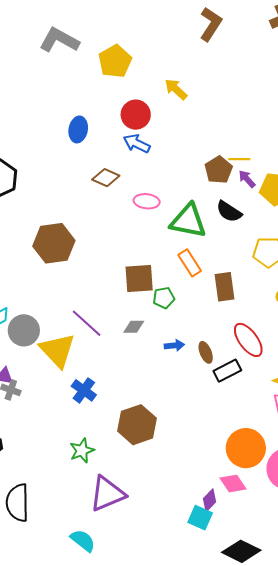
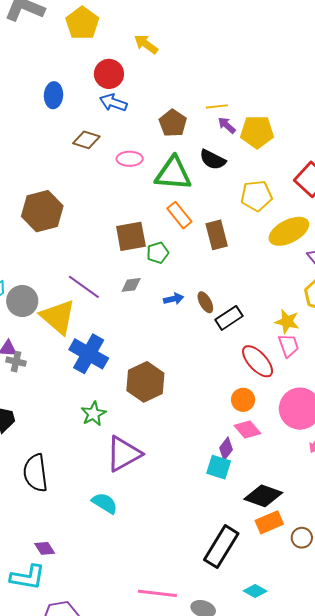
brown pentagon: (219, 170) -> (173, 123), moved
red ellipse: (248, 340) -> (258, 361), moved
blue cross: (84, 390) -> (89, 354), size x1.5
orange circle: (246, 448) -> (243, 400), moved, size x0.6

